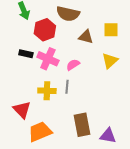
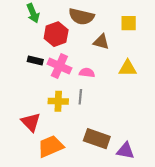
yellow square: (111, 30) -> (129, 23), moved
yellow triangle: (110, 61) -> (128, 68), turned 42
pink semicircle: (73, 65) -> (87, 73), turned 40
brown rectangle: (82, 125) -> (97, 139), turned -60

